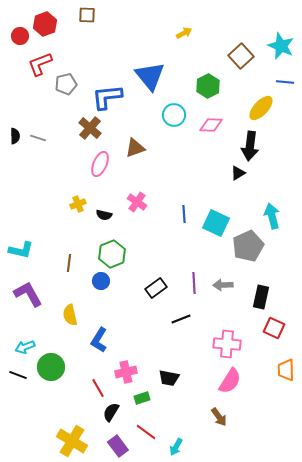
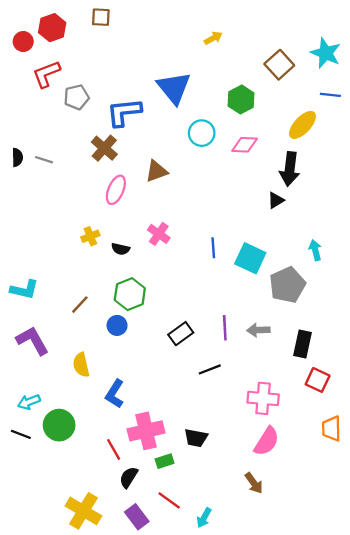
cyan arrow: (272, 216) -> (315, 250), size x0.7
brown line: (69, 263) -> (80, 305), turned 36
pink cross: (126, 372) -> (146, 431), size x1.4

